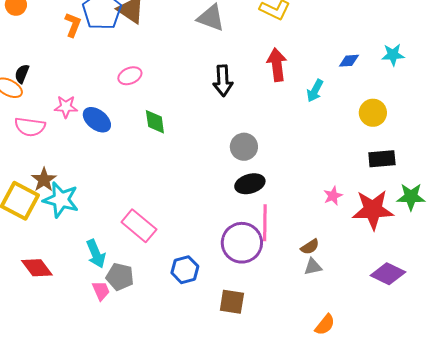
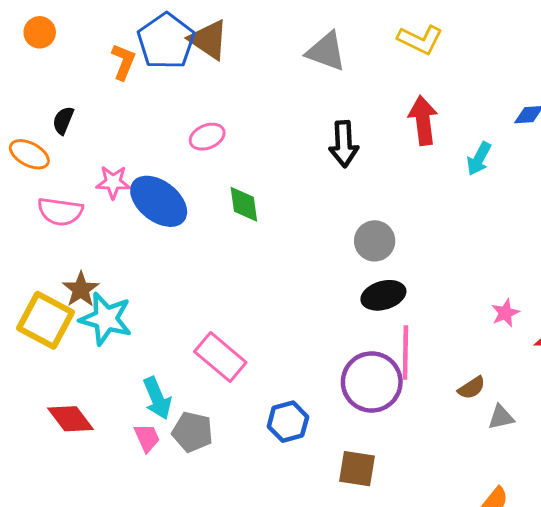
black semicircle: (22, 74) -> (63, 120), moved
blue ellipse: (97, 120) -> (159, 201), size x1.4
gray triangle: (313, 267) -> (501, 417), moved
pink trapezoid: (101, 291) -> (147, 438), moved

